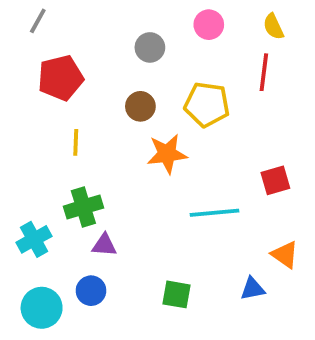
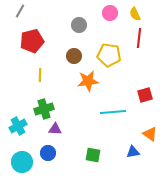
yellow semicircle: (273, 27) -> (135, 14), moved

